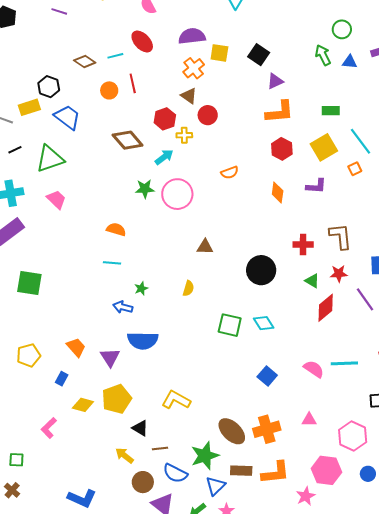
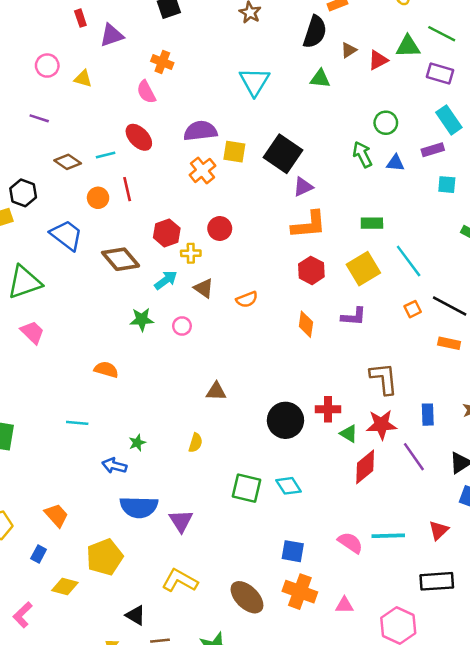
purple line: (59, 11) -> (39, 118), moved
black square: (259, 55) -> (283, 154), size x1.4
brown triangle: (189, 96) -> (204, 288), moved
blue trapezoid: (67, 117) -> (66, 235), moved
orange square: (355, 169) -> (413, 309), moved
pink circle: (177, 194) -> (182, 326), size x0.5
red cross: (303, 244) -> (328, 409), moved
cyan line: (112, 263) -> (77, 423), moved
red star: (339, 274) -> (381, 425), size x1.4
purple triangle: (110, 357) -> (181, 521), moved
blue square: (267, 376) -> (293, 551), turned -30
yellow pentagon: (117, 399) -> (105, 557), moved
orange cross: (267, 429) -> (300, 592), moved, turned 36
brown ellipse: (232, 431) -> (247, 597), moved

